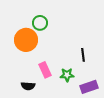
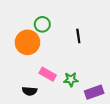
black line: (83, 55) -> (78, 36), moved
pink rectangle: (45, 70) -> (48, 74), turned -35

